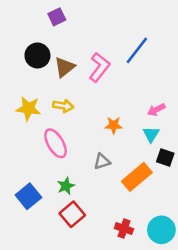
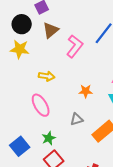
black circle: (37, 56) -> (22, 24), moved
brown triangle: (65, 67) -> (51, 30), moved
yellow star: (28, 108) -> (20, 49), moved

